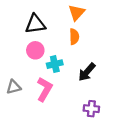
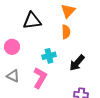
pink circle: (35, 50) -> (12, 47), moved
gray triangle: (14, 87) -> (13, 76), turned 40

